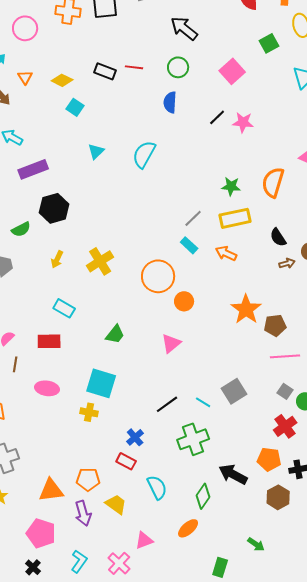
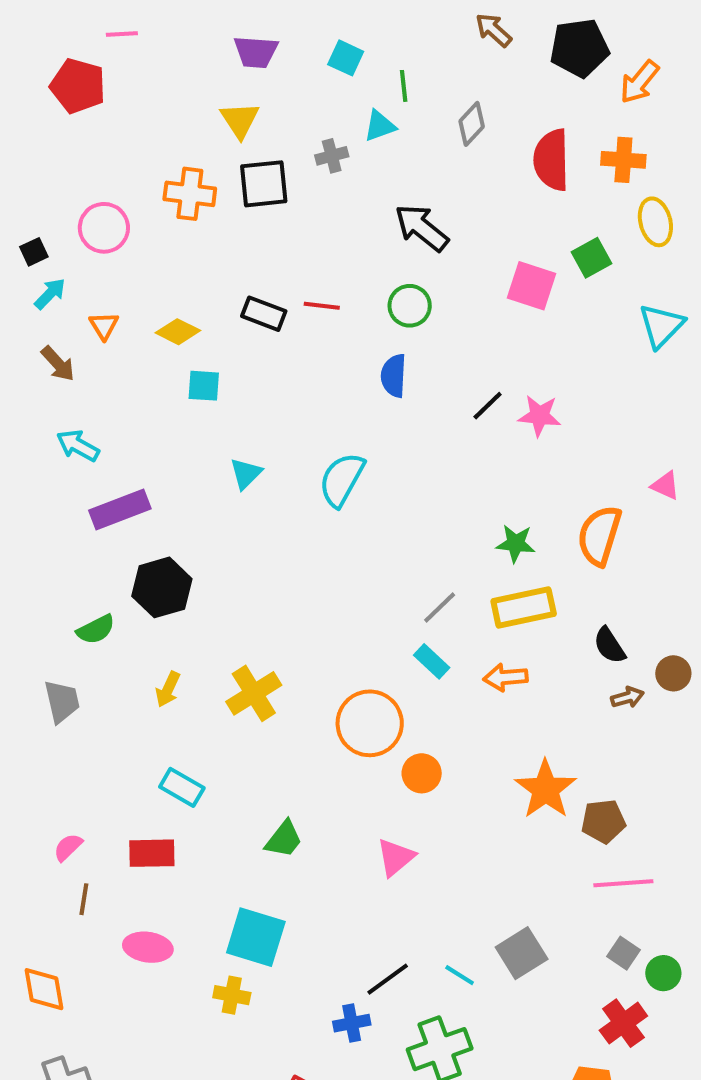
pink square: (232, 71) -> (532, 286), moved, turned -30
cyan square: (75, 107) -> (204, 386), turned -30
orange arrow: (226, 253) -> (506, 677), turned -30
blue cross: (135, 437) -> (352, 1023), moved, turned 30

